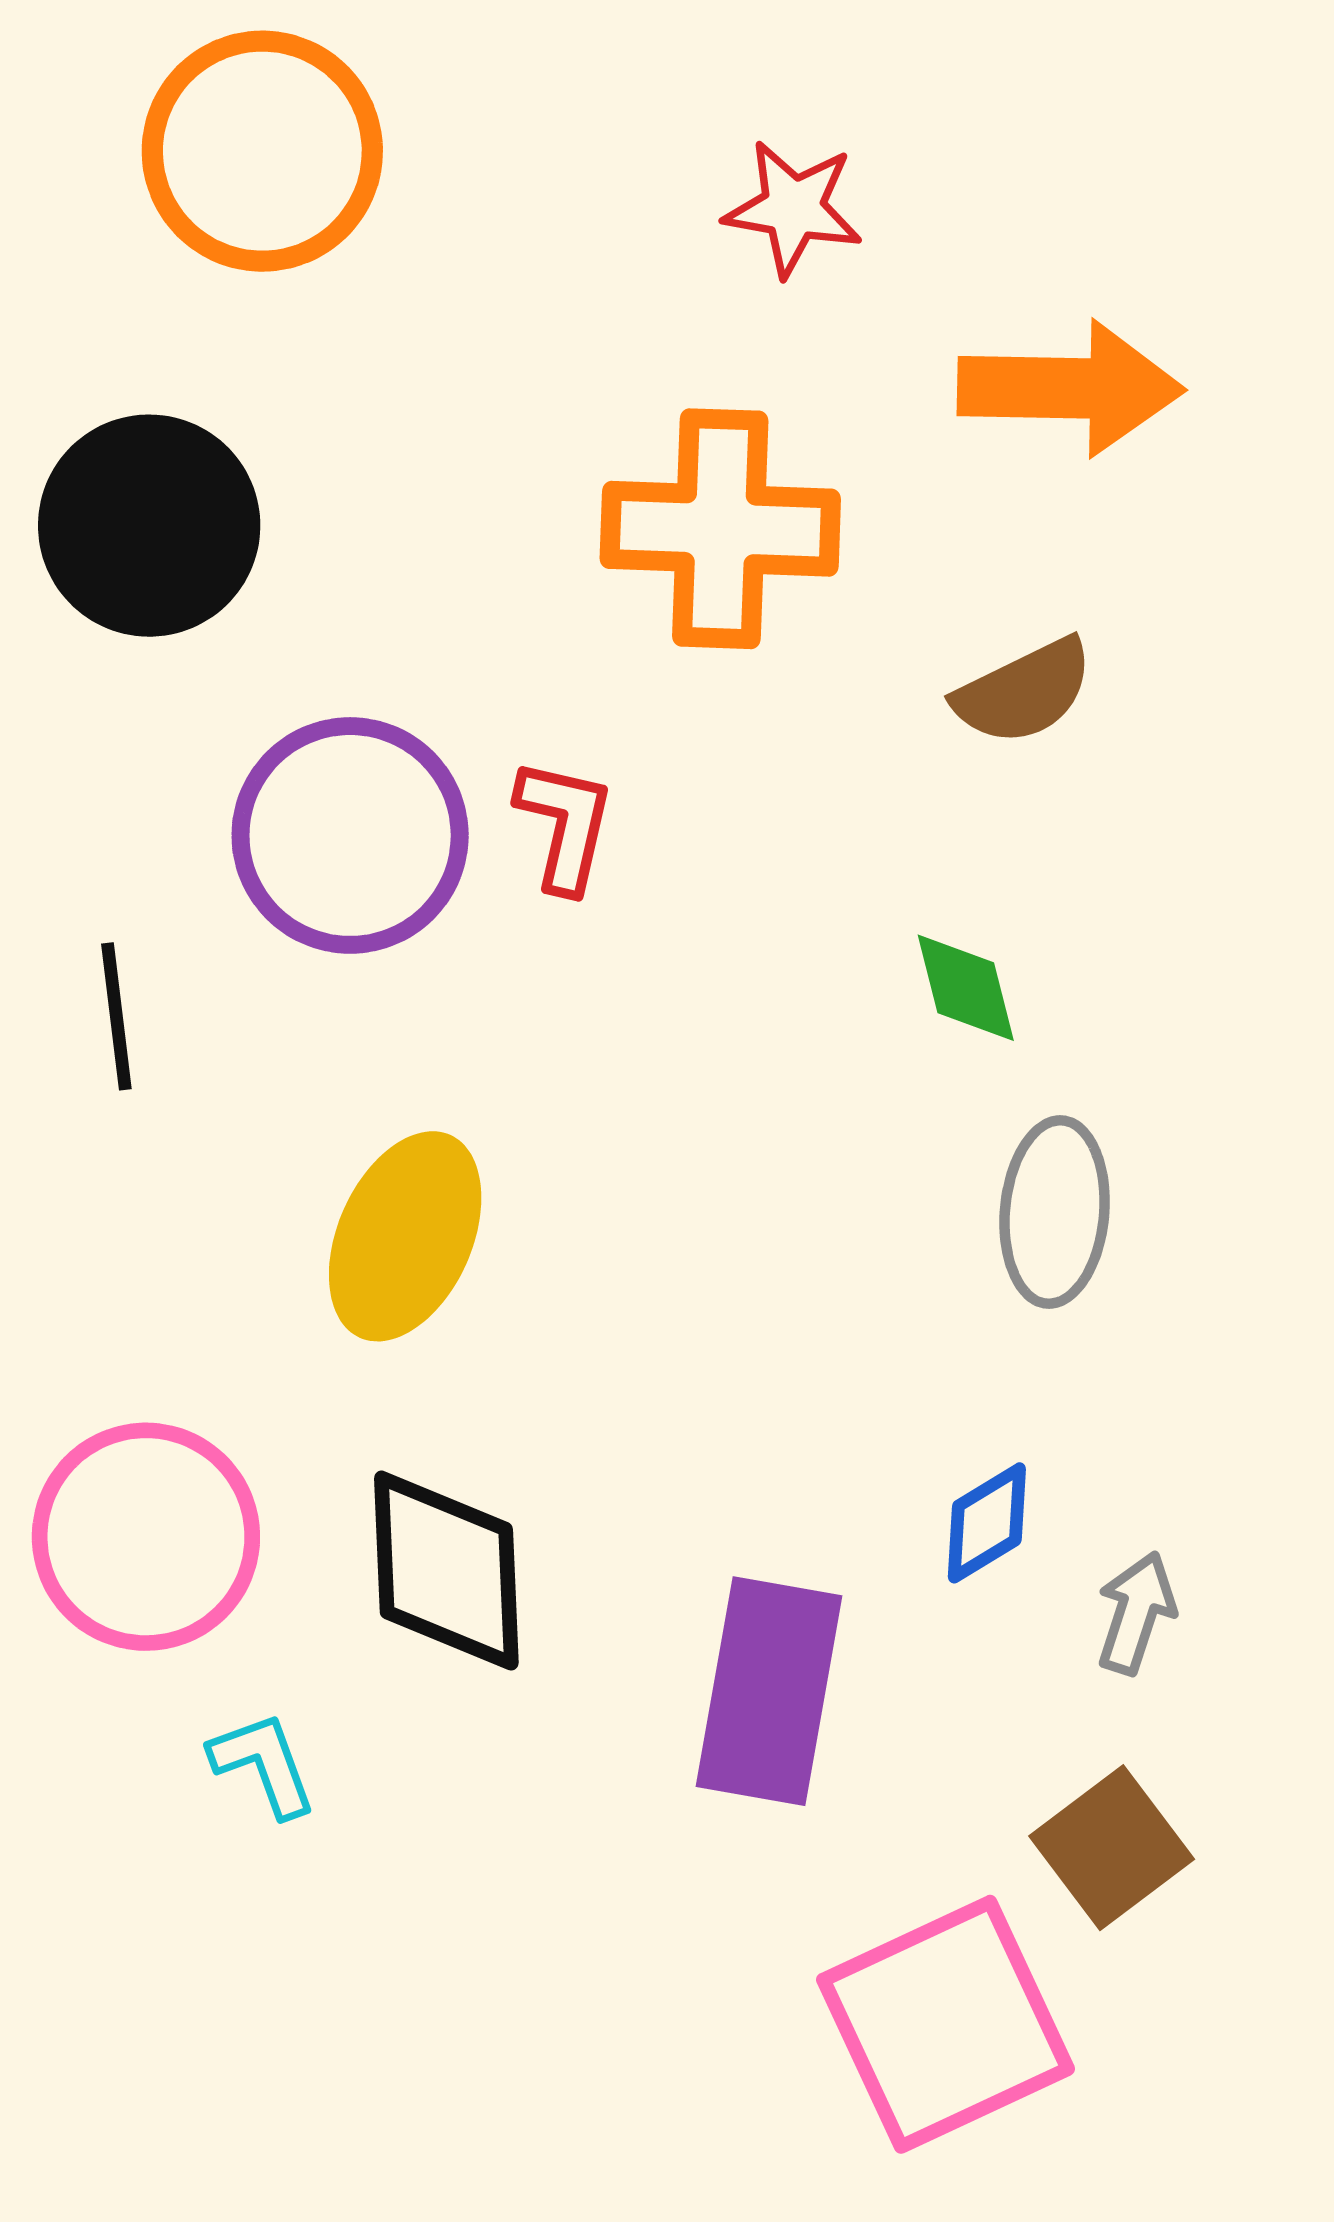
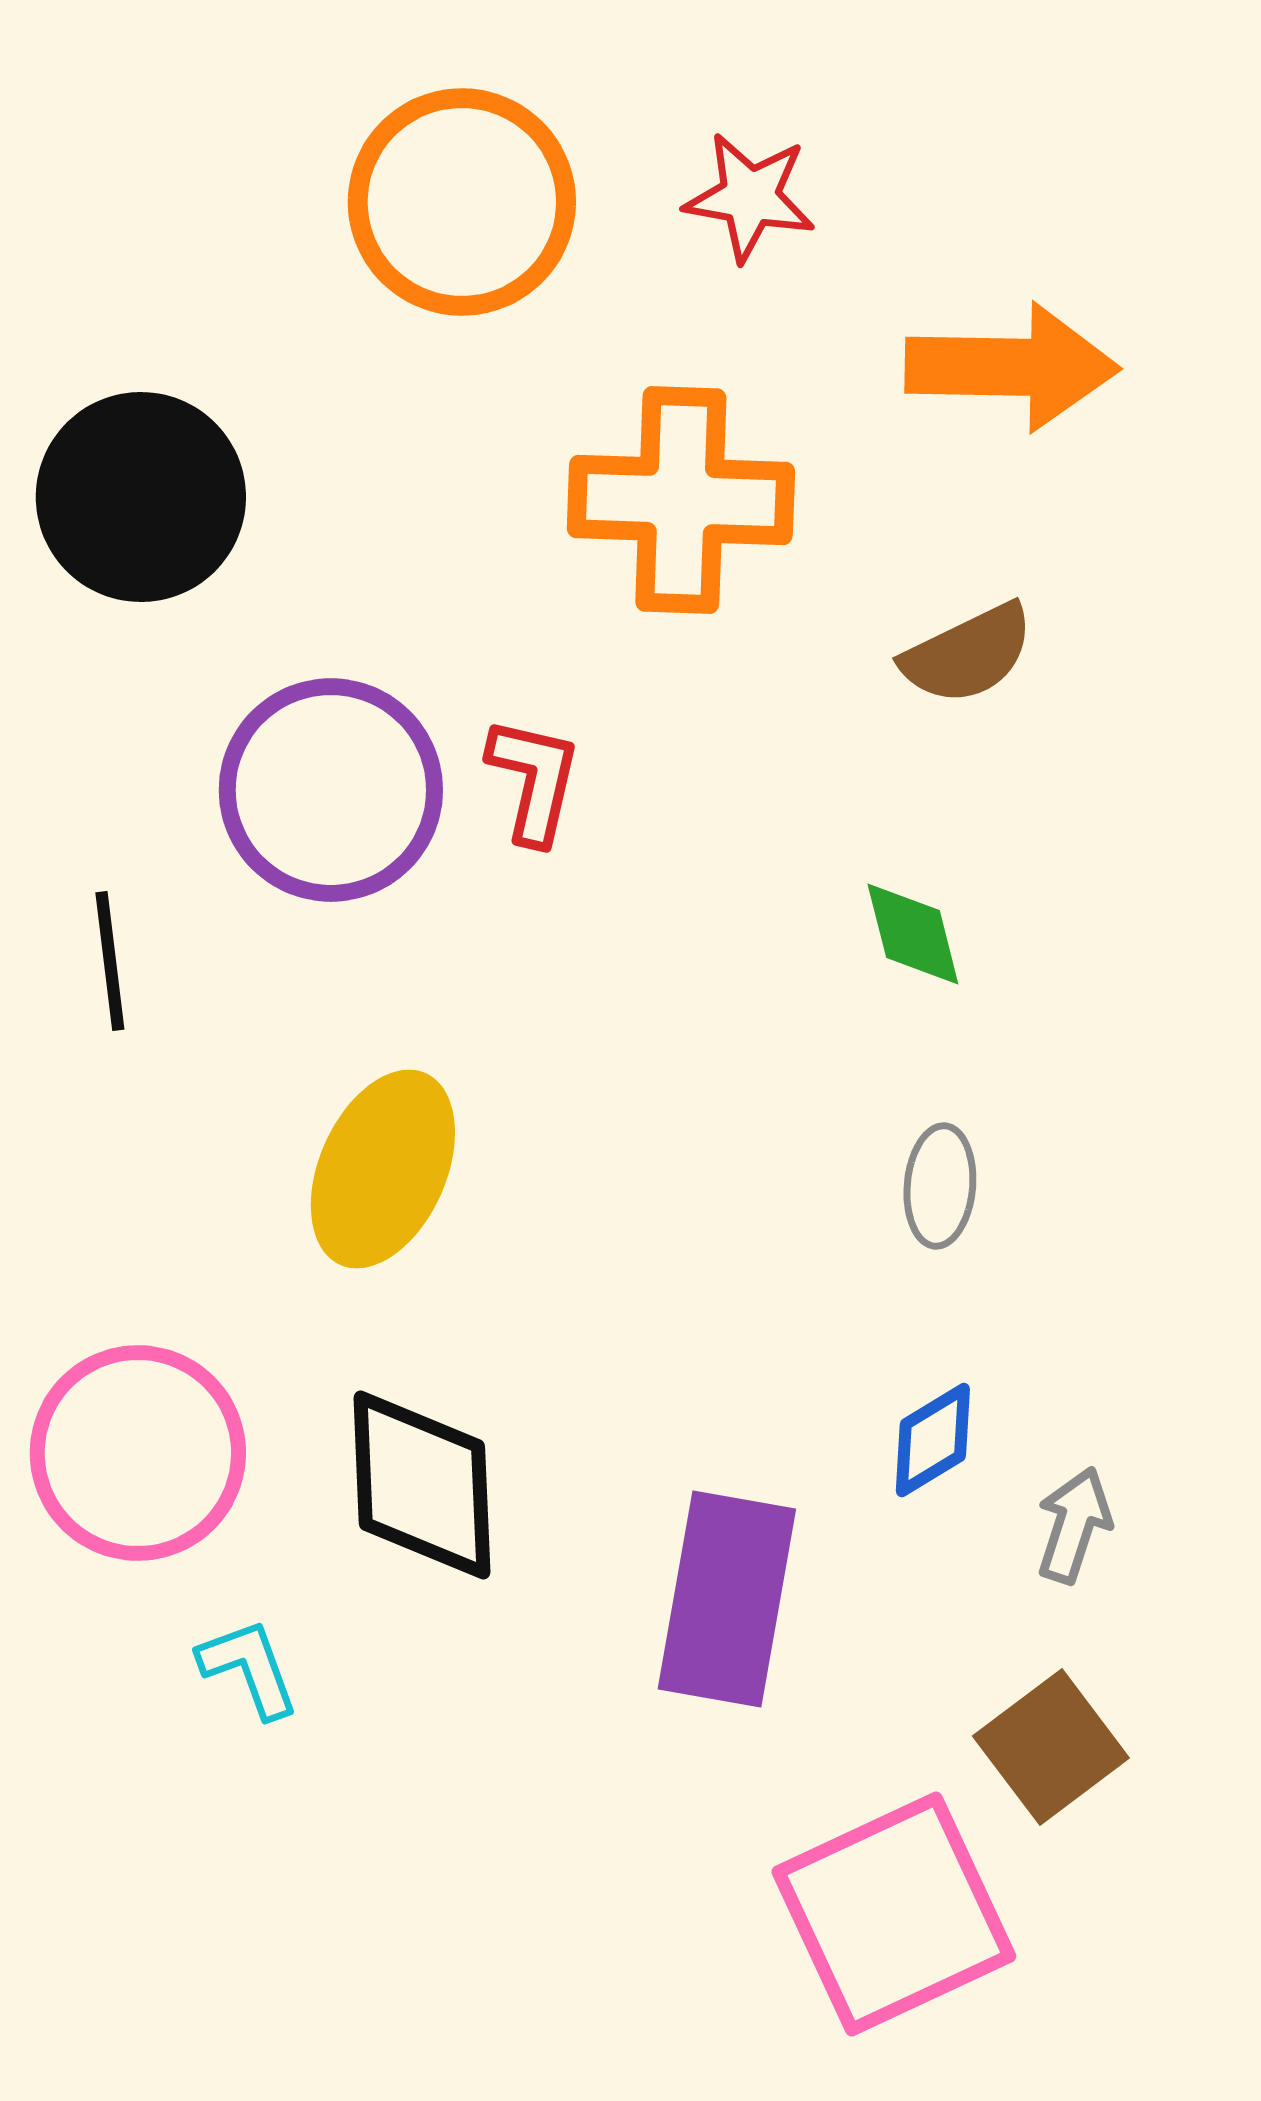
orange circle: (262, 151) -> (462, 202), moved
gray ellipse: (1055, 1212) -> (940, 1186), moved, size x0.7

